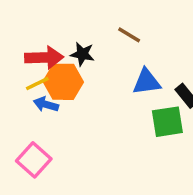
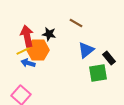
red arrow: (44, 58) -> (27, 36), turned -100
blue triangle: (147, 82) -> (86, 50), turned -30

